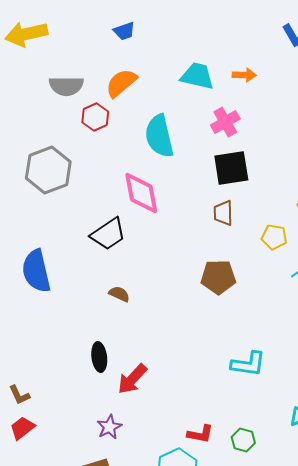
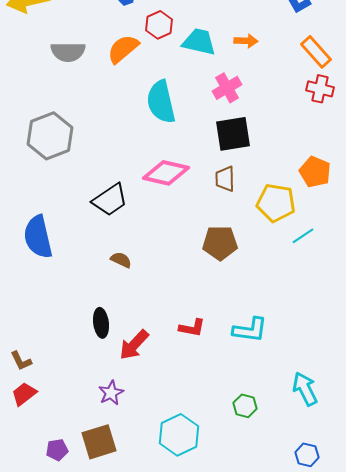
red hexagon: (95, 117) -> (159, 25), moved
pink diamond: (141, 193) -> (166, 173), moved, turned -66
yellow pentagon: (274, 237) -> (276, 203), size x1.5
red L-shape: (200, 434) -> (192, 328), moved

